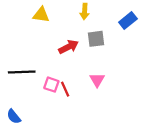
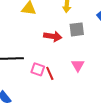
red arrow: (69, 47) -> (53, 36), turned 36

